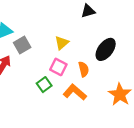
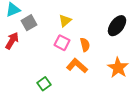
black ellipse: (106, 49) -> (117, 26), moved
green square: (44, 85) -> (44, 84), moved

